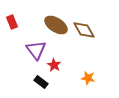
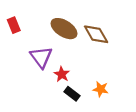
black rectangle: (41, 82) -> (72, 94), moved

